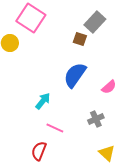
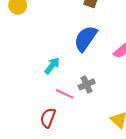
gray cross: (96, 119) -> (87, 84), moved

